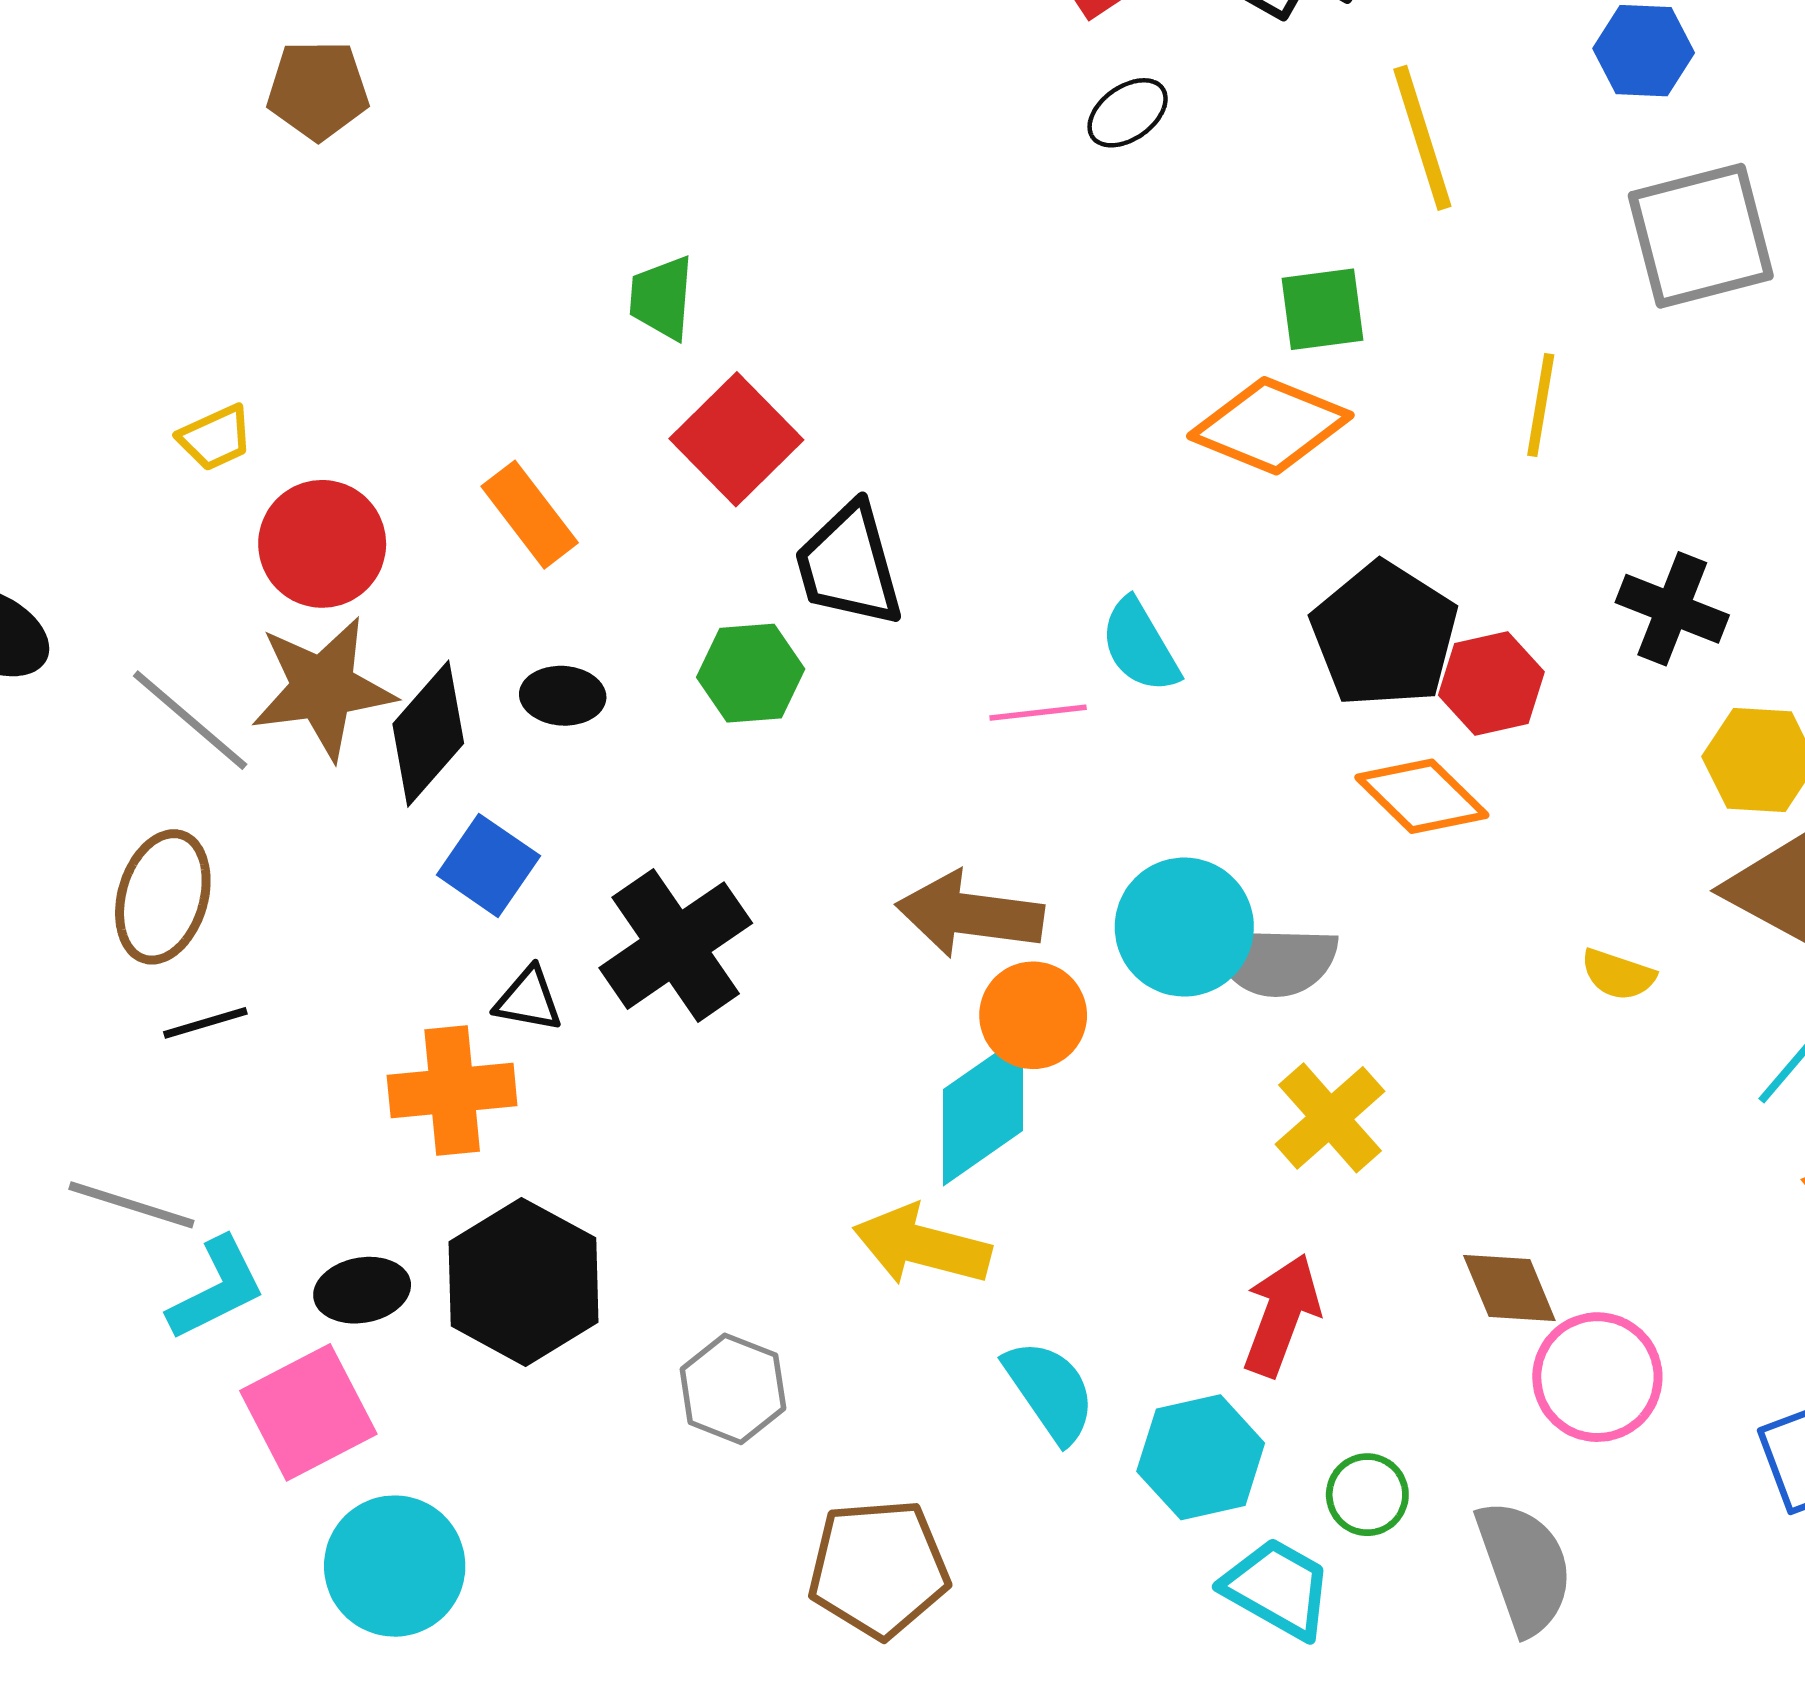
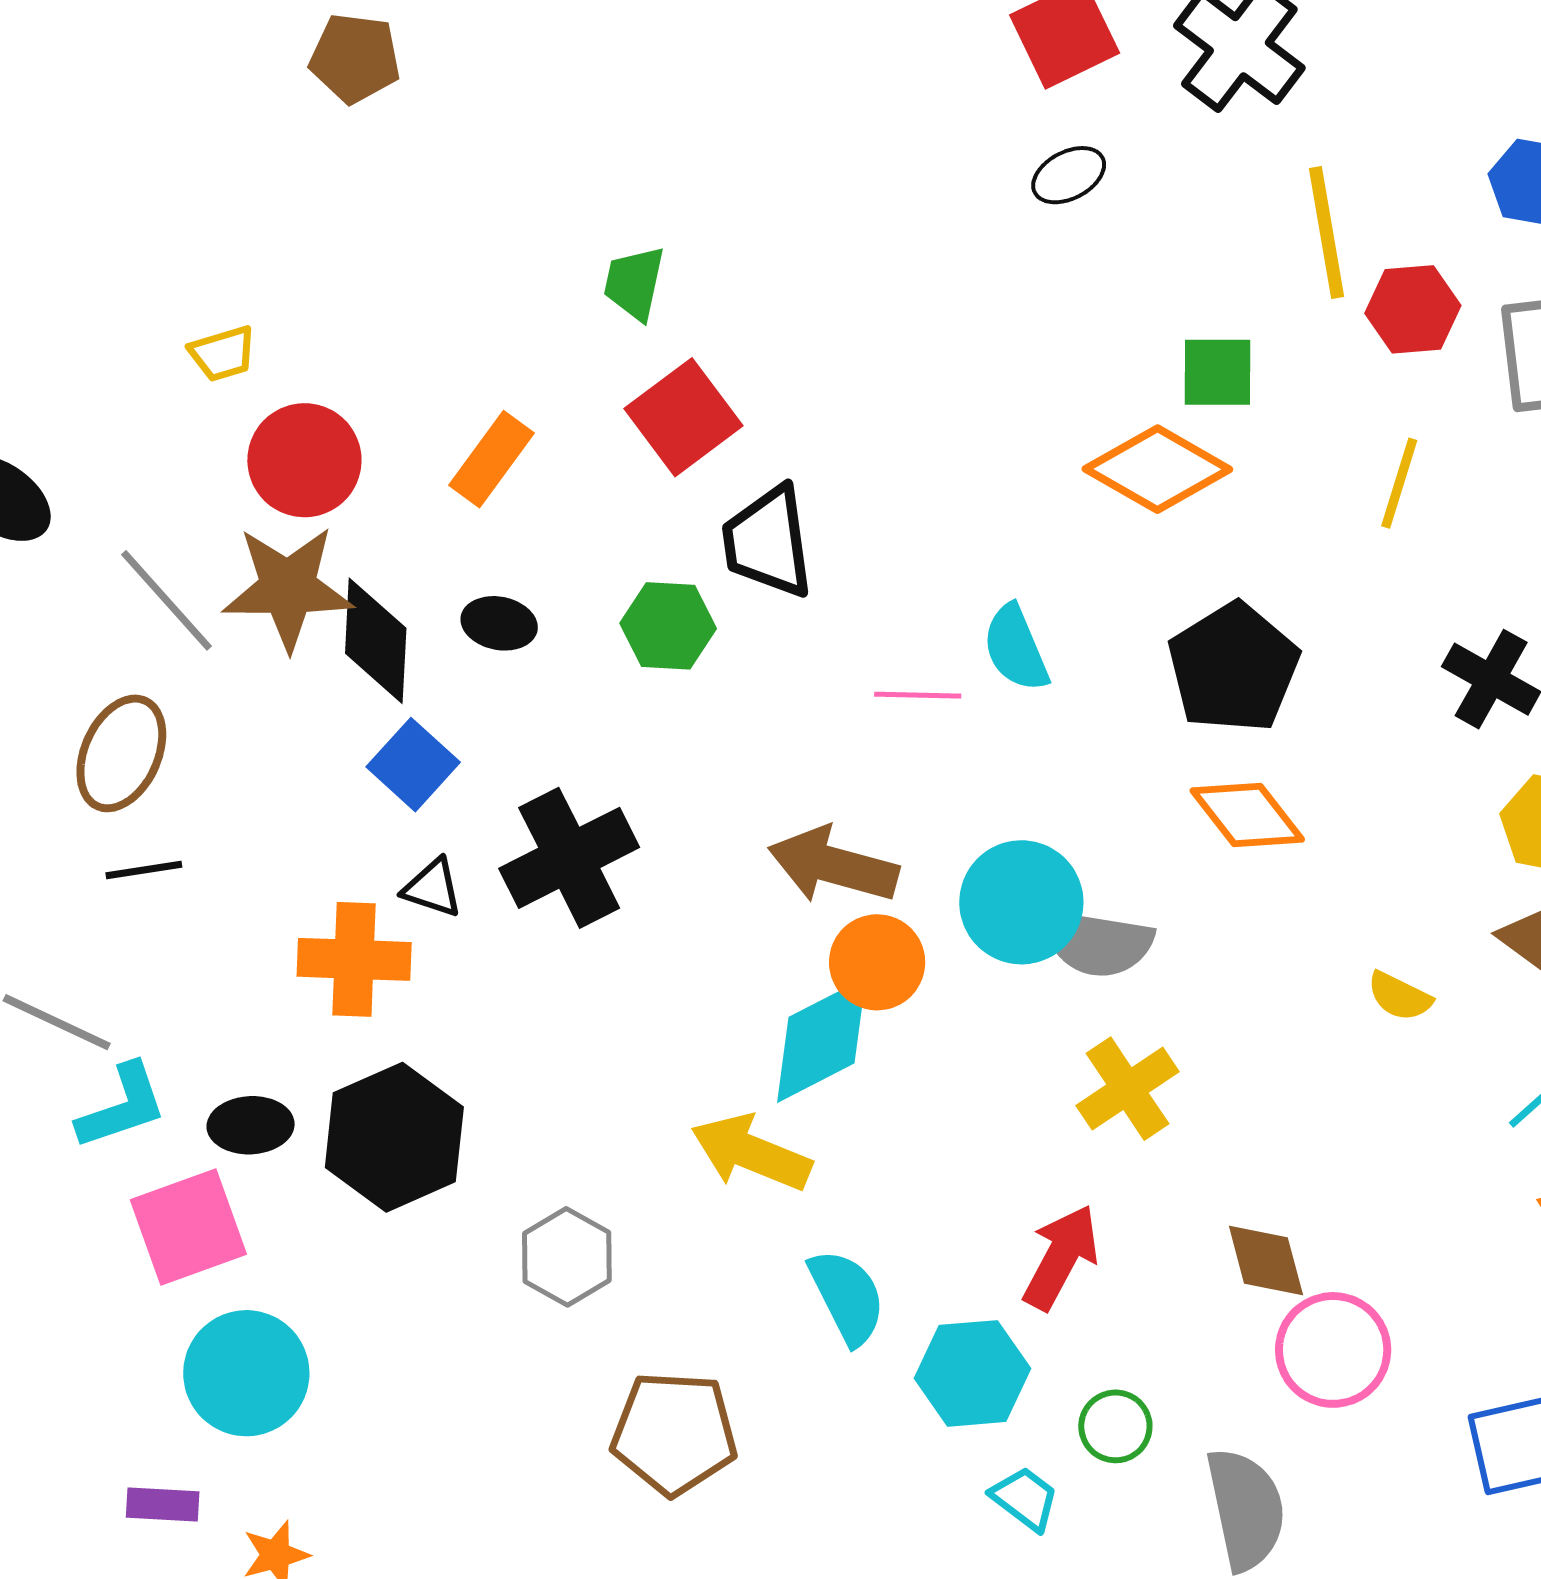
orange rectangle: (530, 515) -> (492, 459), turned 66
red hexagon: (1491, 683) -> (1413, 309), moved
black diamond: (428, 734) -> (376, 641), turned -46
cyan trapezoid: (1278, 1588) -> (1025, 1499), size x0.7

